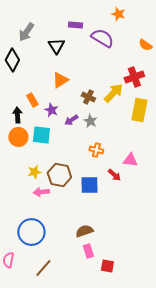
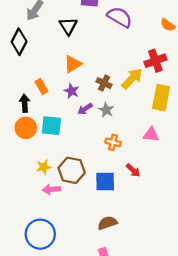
purple star: (51, 110) -> (72, 91), moved
pink triangle: (130, 160) -> (151, 135), moved
brown semicircle: (84, 231) -> (107, 223), moved

